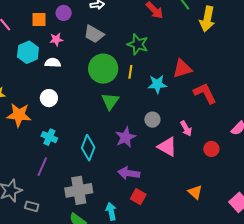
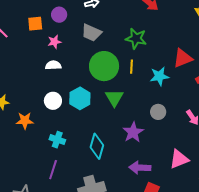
cyan hexagon: (28, 52) -> (80, 98), moved
orange star: (19, 115) -> (25, 121), size x0.7
pink triangle: (167, 147) -> (179, 159), moved, turned -45

